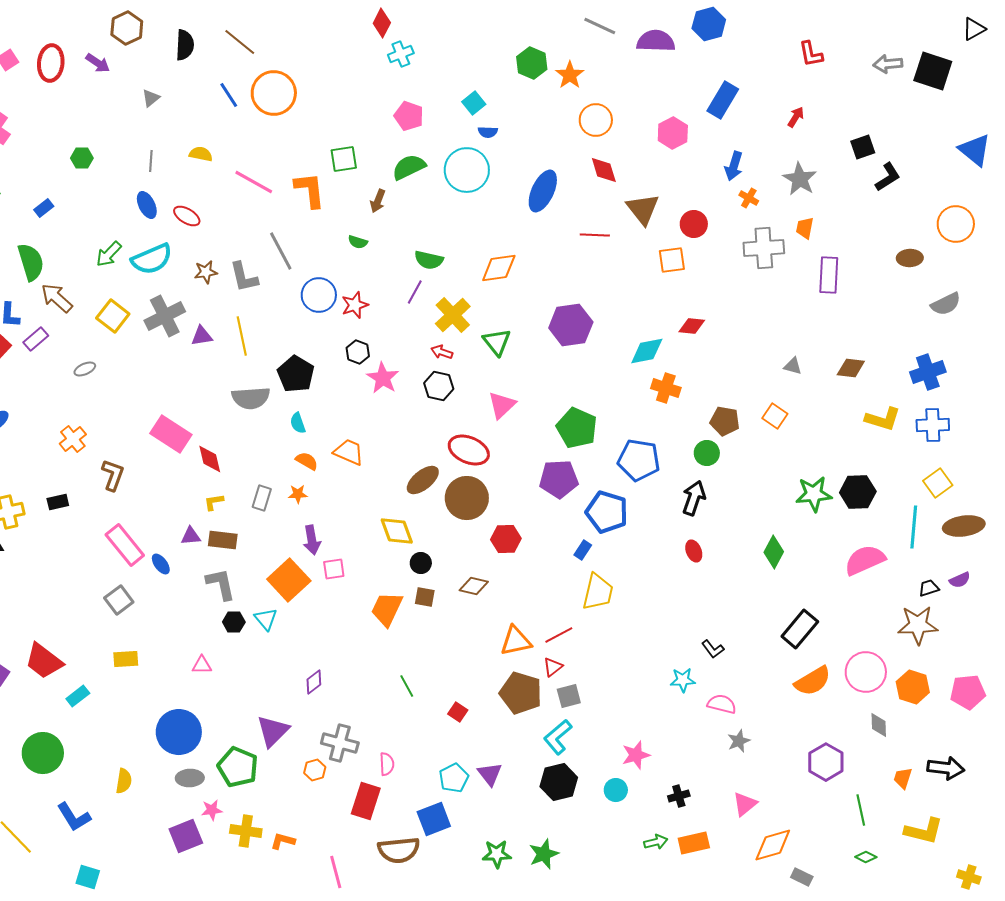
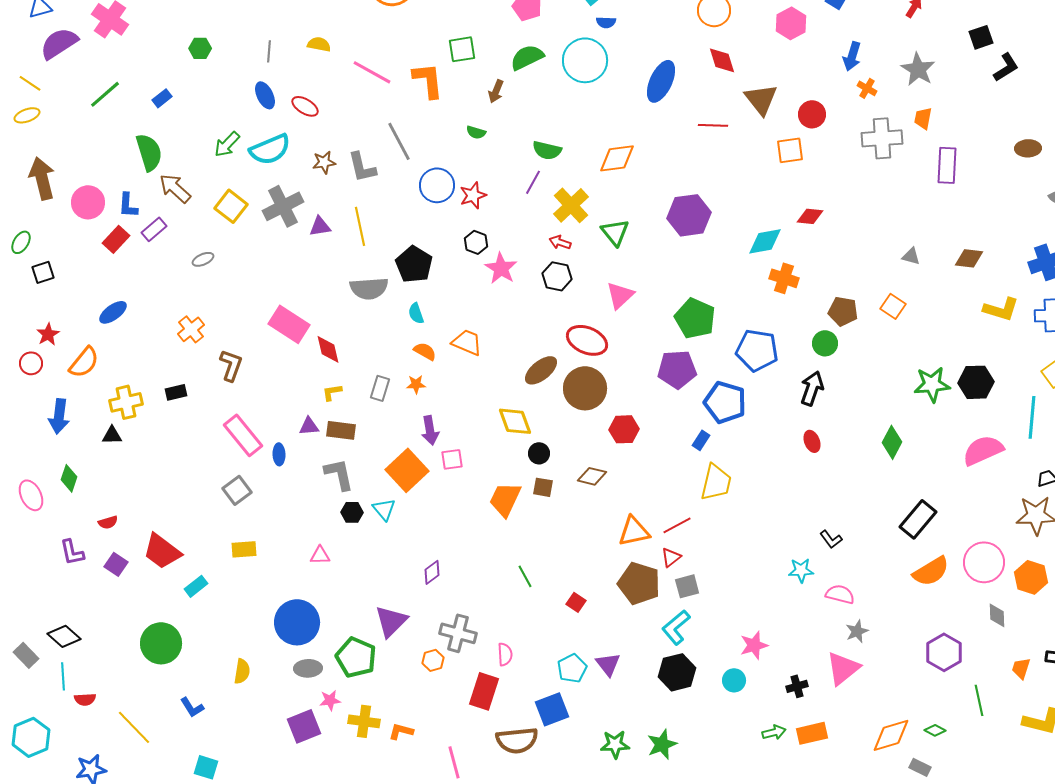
blue ellipse: (161, 564) -> (279, 454), turned 35
pink triangle: (745, 804) -> (843, 668), moved, size x1.4
blue L-shape: (74, 817) -> (192, 707), size x0.7
green diamond: (866, 857) -> (935, 730), moved

